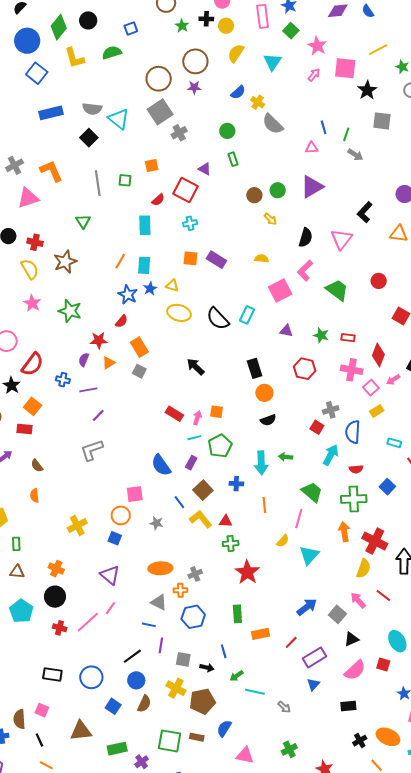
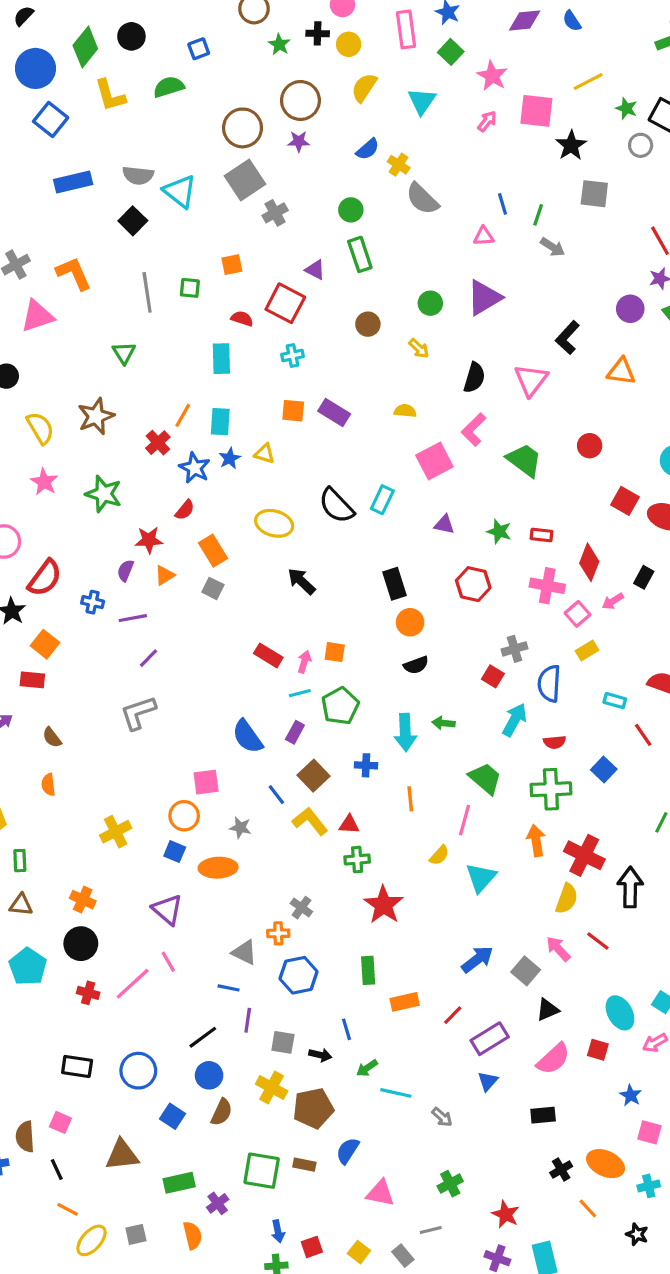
green rectangle: (233, 159) -> (360, 254), size x1.5
brown circle: (254, 195) -> (368, 324), moved
red semicircle: (158, 200) -> (242, 319), turned -120
red cross: (35, 242) -> (158, 443), moved, turned 35
yellow ellipse: (179, 313) -> (274, 523), moved
orange ellipse: (160, 568) -> (218, 868), moved
gray cross: (195, 574) -> (301, 908), turned -32
pink line: (111, 608) -> (168, 962), turned -64

